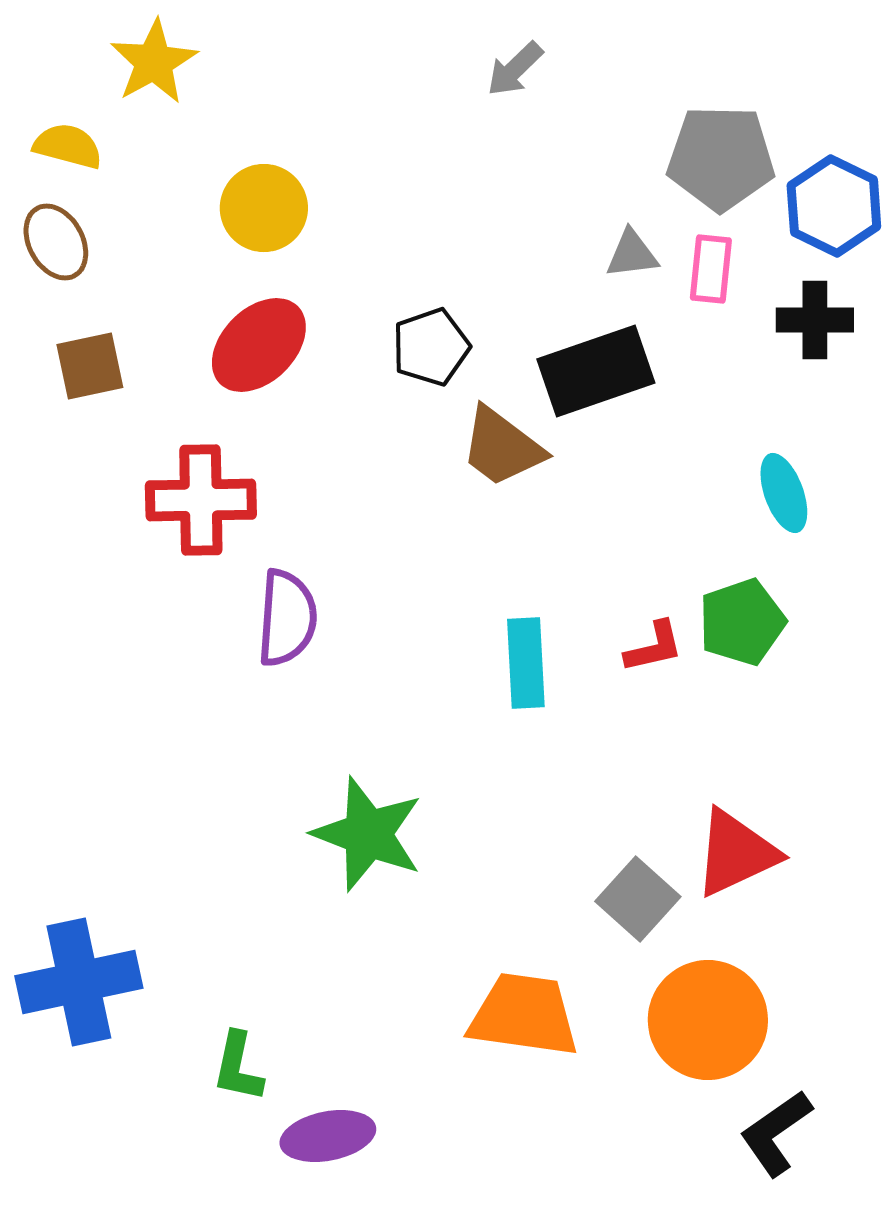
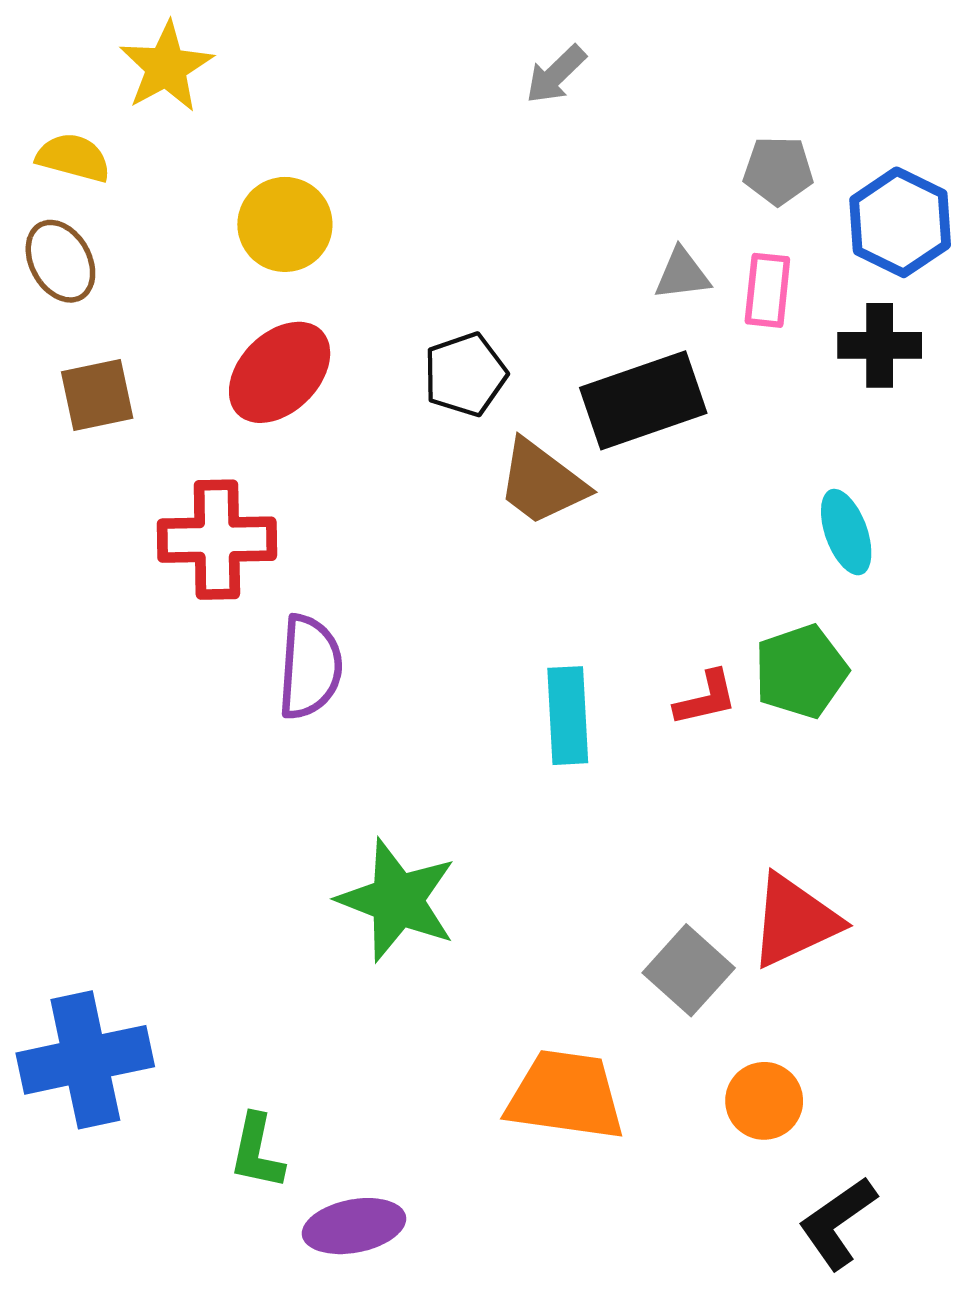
gray pentagon: (721, 158) -> (778, 171), size x0.6
orange circle: (708, 1020) -> (764, 1101), size x0.6

